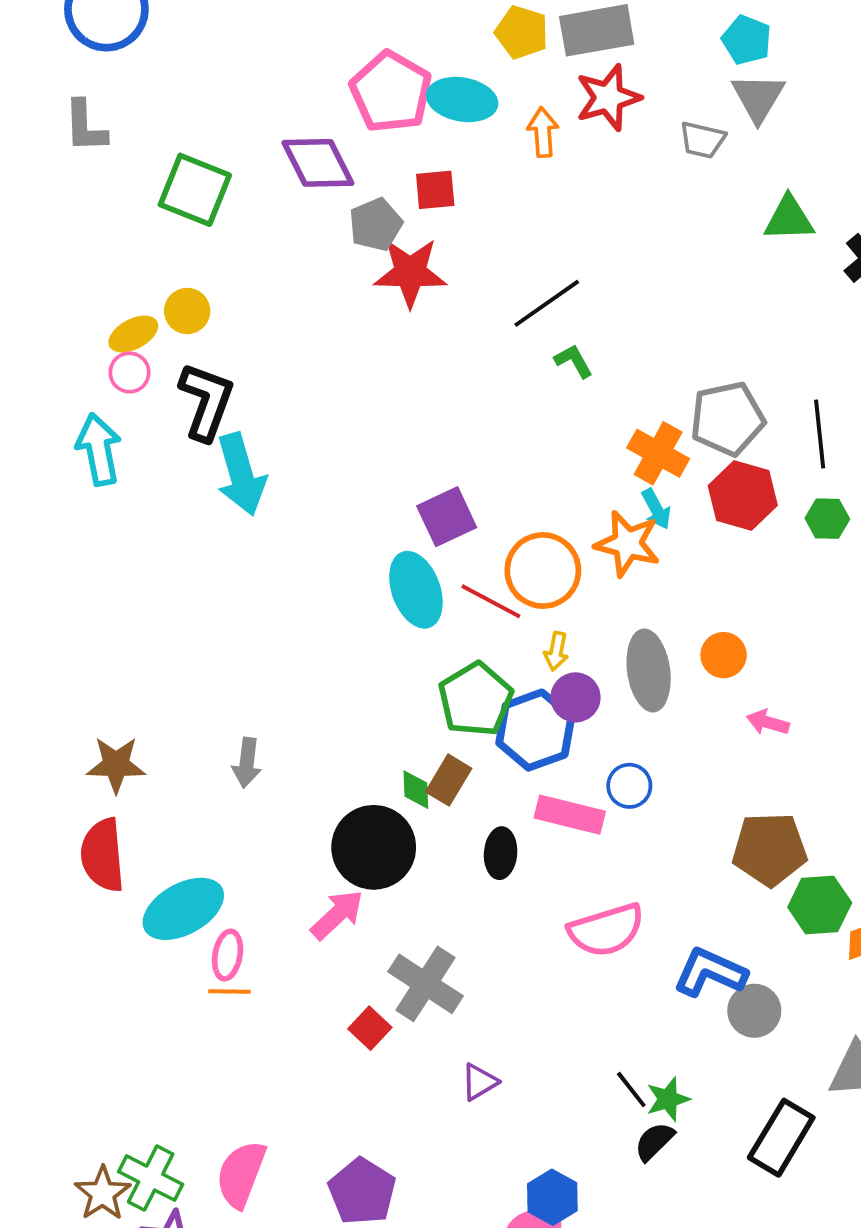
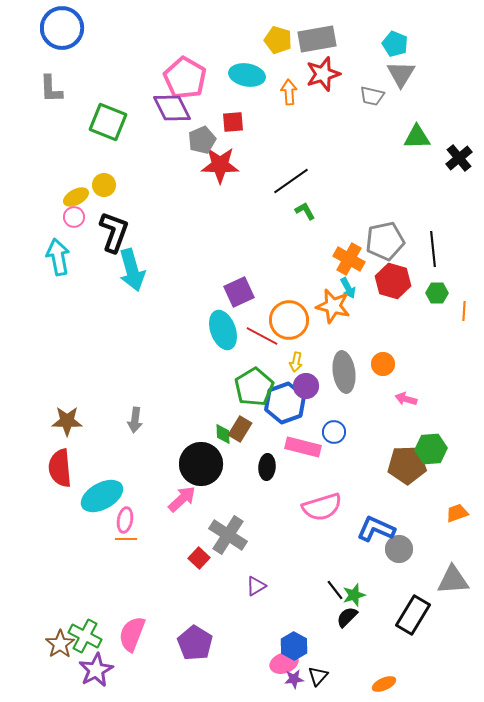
pink pentagon: (391, 92) -> (185, 78), moved
green hexagon: (820, 905) -> (431, 449), moved

